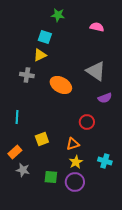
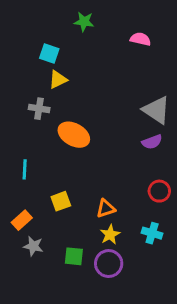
cyan square: (45, 37) -> (49, 54), moved
gray triangle: (96, 71) -> (156, 110), moved
orange ellipse: (61, 85) -> (74, 135), moved
red circle: (87, 122) -> (159, 191), moved

